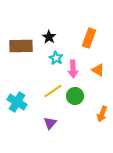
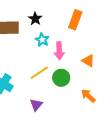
orange triangle: (98, 70) -> (88, 61), moved
orange arrow: (102, 114) -> (88, 96), turned 112

